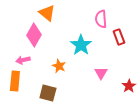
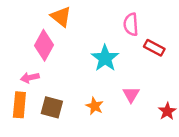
red rectangle: (119, 37) -> (154, 48), turned -42
orange star: (59, 66) -> (95, 106), moved
brown square: (48, 93) -> (52, 107), moved

